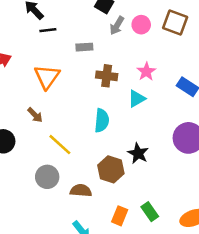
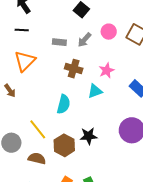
gray arrow: (117, 26) -> (84, 40), moved
black line: (48, 30) -> (22, 30), moved
yellow line: (60, 145) -> (38, 129), moved
black star: (138, 153) -> (89, 136), turned 30

